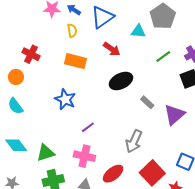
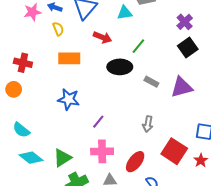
green line: (163, 56) -> (138, 46), moved
black ellipse: (121, 81) -> (120, 67), turned 40
cyan semicircle: (15, 106) -> (21, 130), moved
purple triangle: (174, 115) -> (182, 87), turned 40
gray arrow: (134, 141) -> (148, 124), size x0.7

